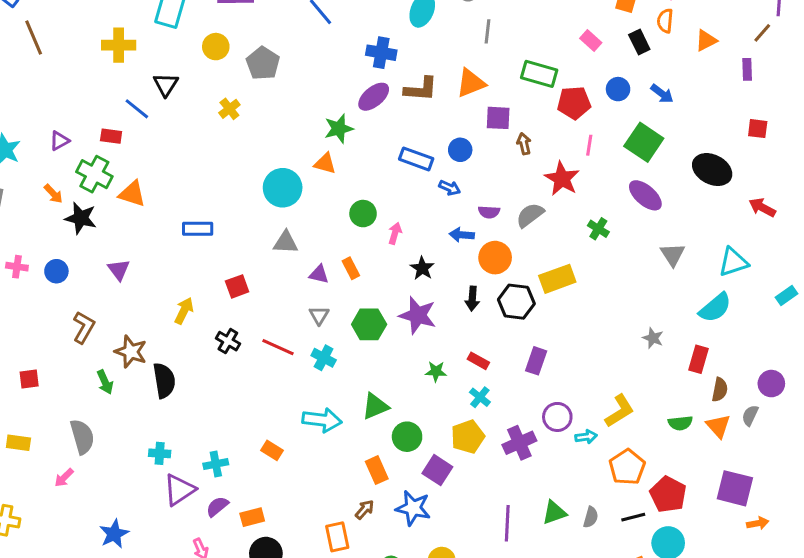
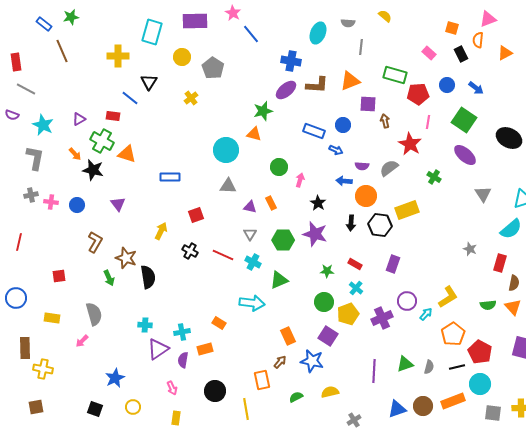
green triangle: (375, 406) -> (279, 280), moved
green circle: (407, 437) -> (324, 302), moved
cyan arrow: (586, 437) -> (426, 314), turned -40
purple semicircle: (217, 507) -> (183, 360), turned -42
orange rectangle: (252, 517) -> (205, 349), moved

